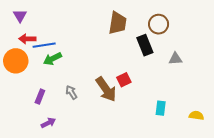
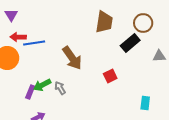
black rectangle: (145, 45) -> (130, 43), turned 72
green arrow: (53, 59) -> (42, 85), moved
brown arrow: (106, 89) -> (72, 58), moved

